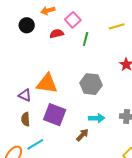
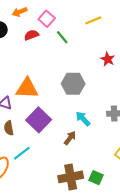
green line: (86, 39) -> (62, 37), turned -48
purple square: (55, 115) -> (39, 120), turned 30
cyan arrow: (97, 118) -> (83, 119), turned -126

